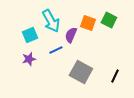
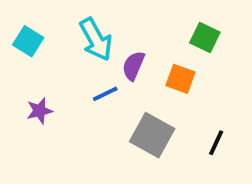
orange square: (88, 23) -> (180, 79), moved
cyan square: (30, 35) -> (28, 41), moved, turned -35
purple star: (29, 59) -> (39, 111), moved

